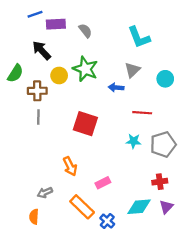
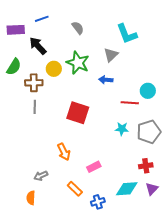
blue line: (35, 14) -> (42, 19), moved
purple rectangle: (56, 24) -> (16, 30), moved
gray triangle: (132, 70) -> (111, 55), moved
cyan circle: (165, 79) -> (148, 91), moved
orange rectangle: (82, 207) -> (75, 189), size x0.7
blue cross: (107, 221) -> (98, 202), turned 32

